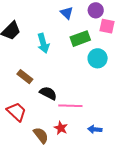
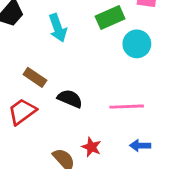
pink line: (70, 106) -> (127, 107), moved
red trapezoid: (16, 112) -> (22, 112), moved, turned -75

